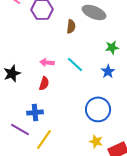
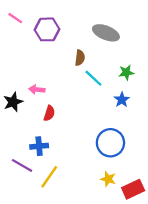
brown semicircle: (71, 26) -> (80, 58), moved
pink arrow: (47, 62) -> (37, 90), moved
cyan line: (75, 64) -> (93, 78), moved

